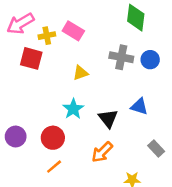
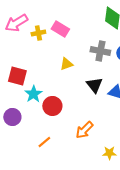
red square: (31, 58) -> (17, 76), moved
cyan star: (73, 109) -> (33, 94), moved
black triangle: (108, 118) -> (94, 85), moved
red circle: (53, 138) -> (52, 106), moved

